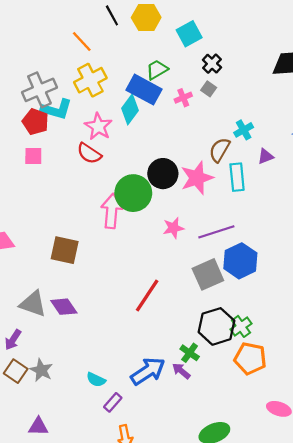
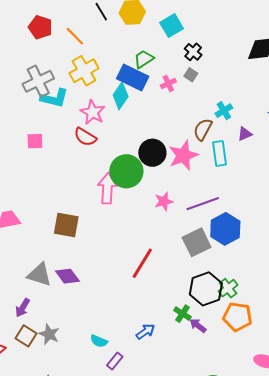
red pentagon: (35, 122) -> (40, 27), moved
blue arrow: (148, 371) -> (145, 332), size x0.6
purple arrow: (181, 371) -> (198, 326), moved

